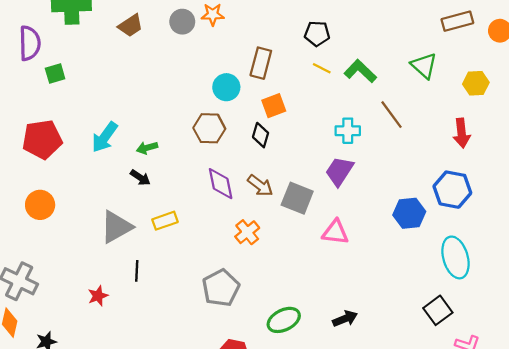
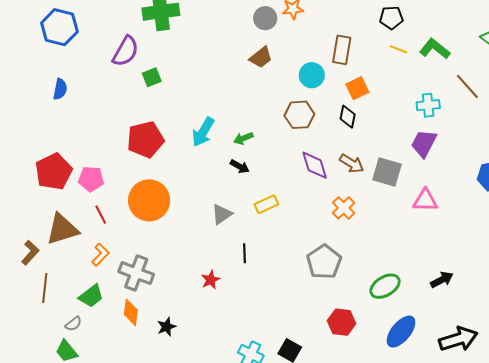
brown trapezoid: (130, 26) -> (261, 57), moved
purple semicircle: (30, 43) -> (126, 51), turned 36
orange circle: (40, 205) -> (149, 200), size x1.5
gray triangle: (116, 227) -> (222, 214), size x0.7

